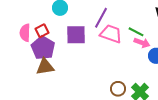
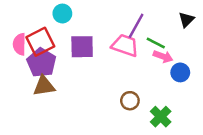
purple line: (101, 18) -> (136, 26), moved
red square: (42, 31) -> (40, 42), size x1.6
brown circle: (118, 89) -> (130, 101), moved

